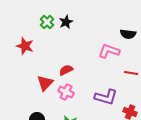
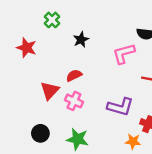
black star: (66, 22) -> (81, 40), moved
pink L-shape: (109, 51) -> (124, 53), turned -35

